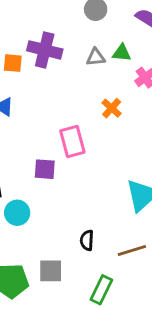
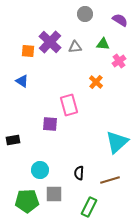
purple cross: (45, 50) -> (50, 42), turned 30
gray triangle: (96, 57) -> (75, 47), moved
cyan circle: (17, 213) -> (40, 170), moved

